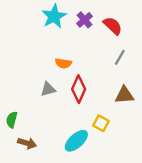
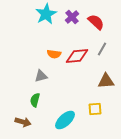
red diamond: (79, 89) -> (77, 56), moved, turned 60
green semicircle: (12, 120) -> (35, 100), moved
yellow square: (101, 123) -> (95, 109), moved, turned -32

